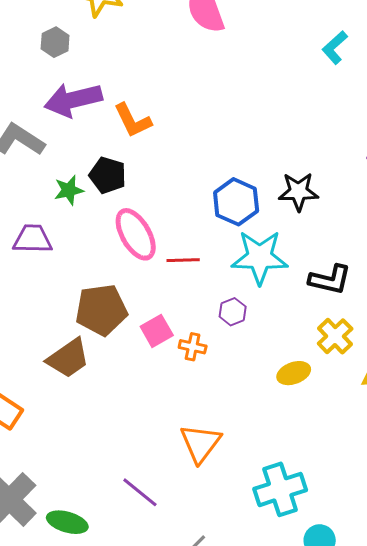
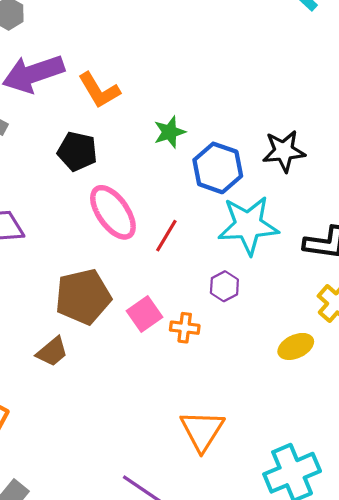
green star: (69, 190) -> (170, 132), moved
red line: (183, 260) -> (166, 236), turned -52
brown trapezoid: (68, 358) -> (52, 352), size x0.7

